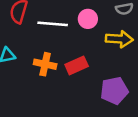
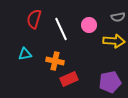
white line: (53, 24) -> (61, 29), turned 60
red rectangle: (77, 65) -> (69, 79), moved

